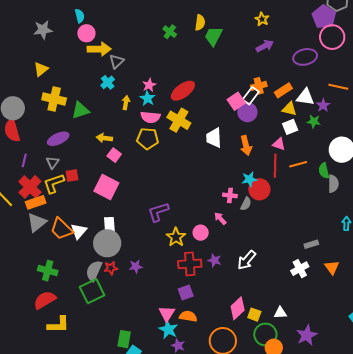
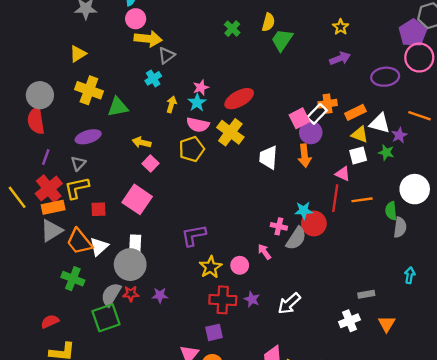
yellow pentagon: (148, 139) -> (192, 149), turned -30
orange arrow: (246, 145) -> (305, 156), moved
red square: (72, 176) -> (98, 209), moved
gray semicircle: (246, 204) -> (296, 238), size x1.5
green cross: (48, 271) -> (73, 279), moved
red semicircle: (45, 300) -> (50, 321), size x0.7

